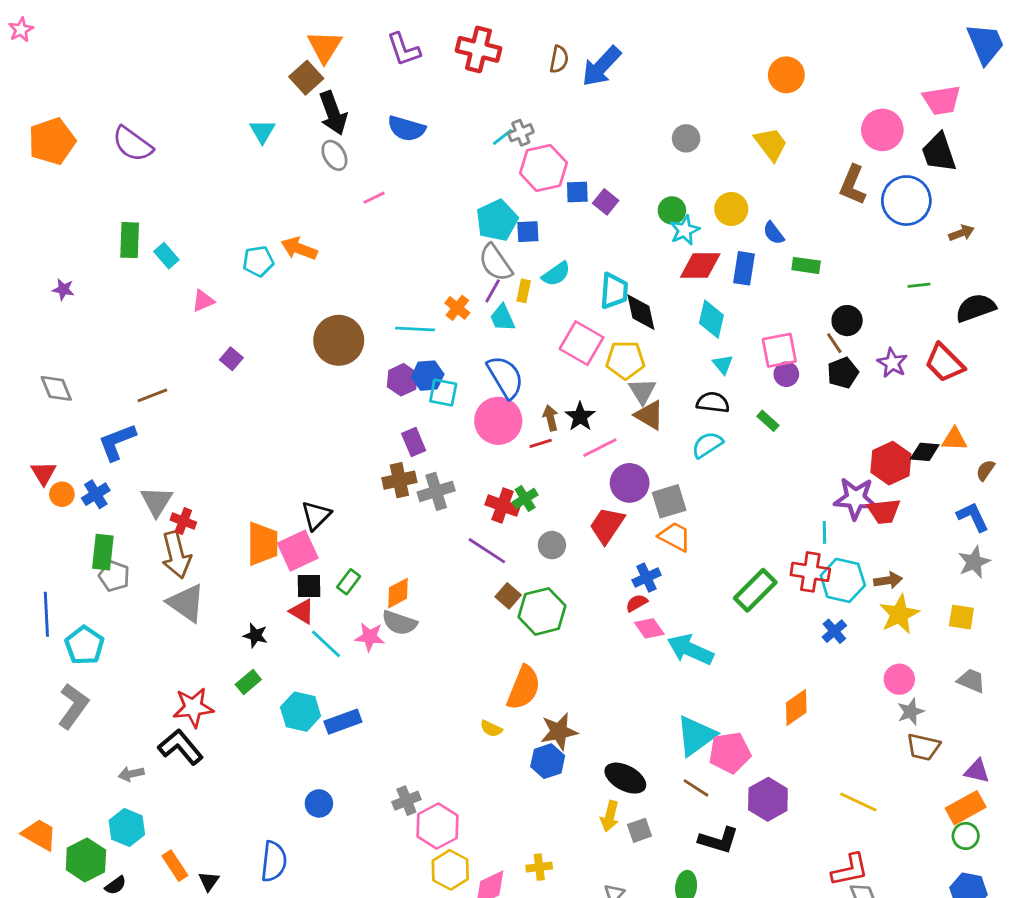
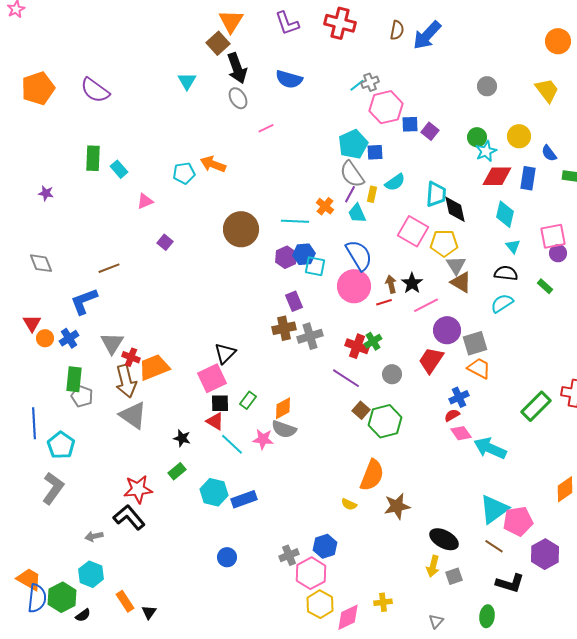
orange trapezoid: (262, 544) -> (154, 367), moved, turned -112
blue hexagon: (548, 761) -> (325, 546), moved
blue semicircle: (274, 861) -> (37, 598), moved

